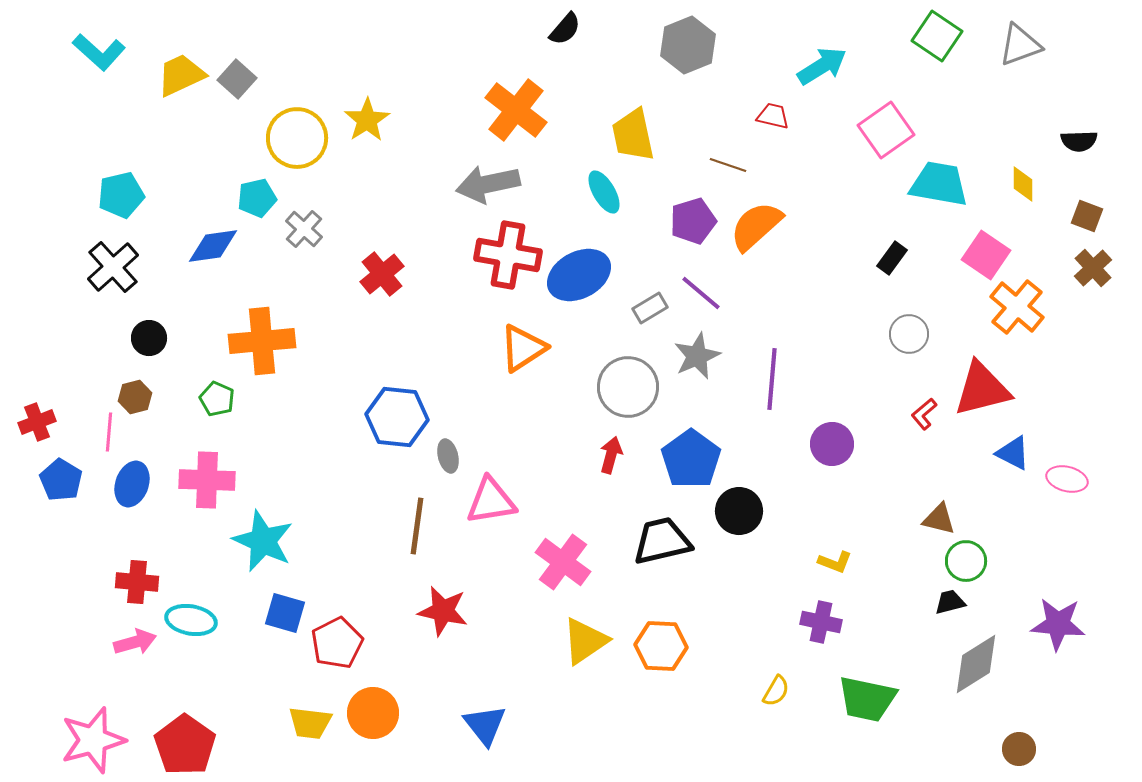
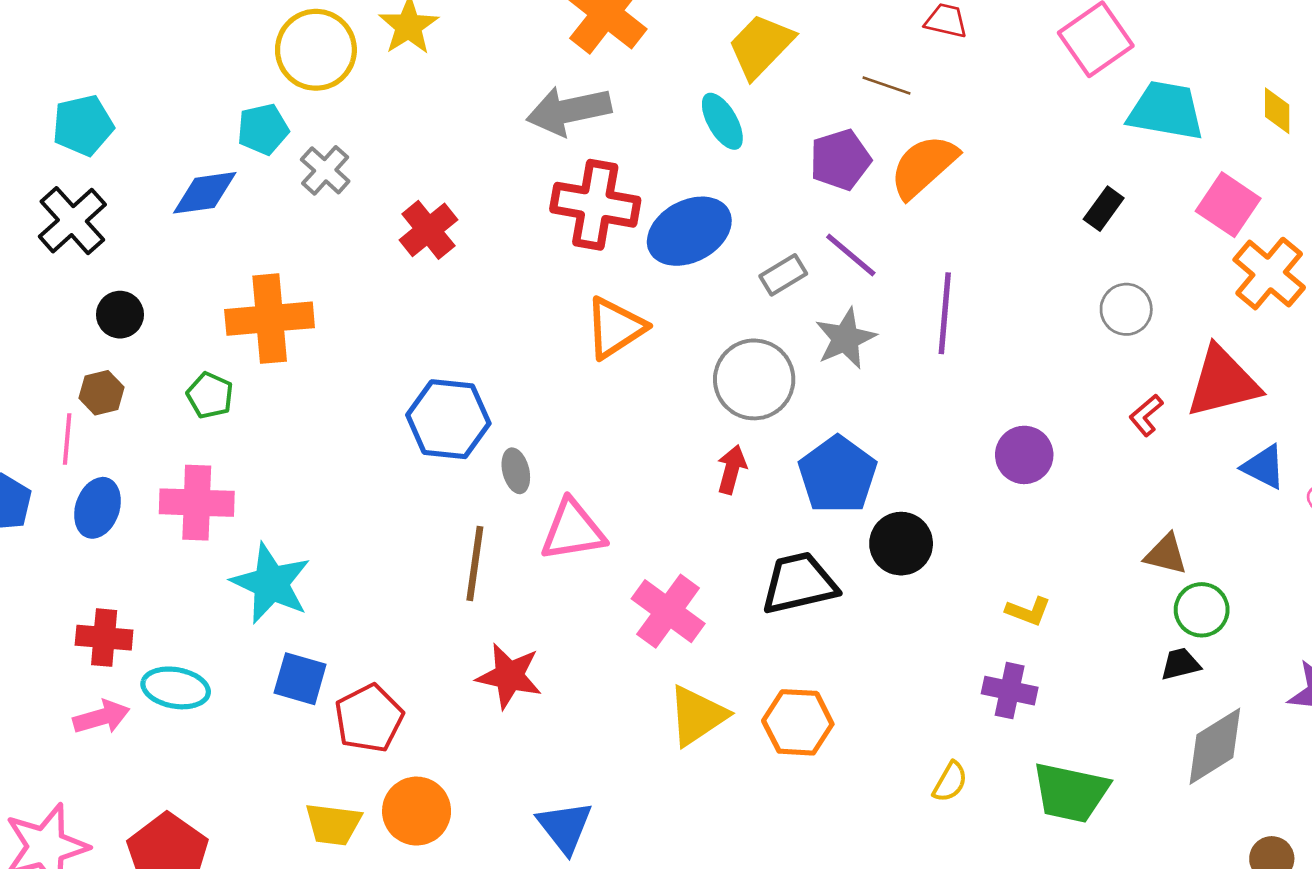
yellow trapezoid: (633, 135) -> (761, 46), turned 56
purple line: (772, 379) -> (945, 313), moved

